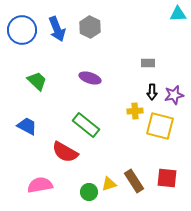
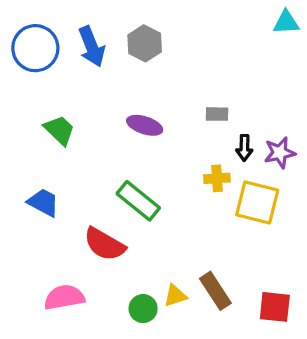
gray rectangle: (148, 63) -> (217, 114), moved
red square: (167, 178) -> (275, 307), moved

